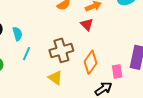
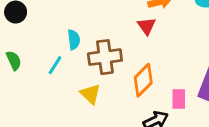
cyan semicircle: (17, 34) -> (74, 40), moved
cyan line: (27, 54) -> (55, 65), moved

